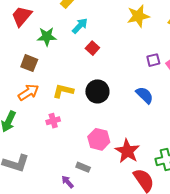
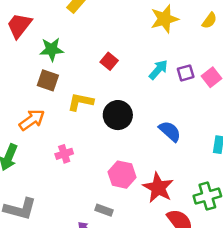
cyan arrow: (80, 26) -> (158, 70), moved
brown square: (29, 63) -> (48, 80), moved
yellow L-shape: (63, 91) -> (80, 102), moved
blue semicircle: (145, 95) -> (170, 131), moved

